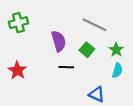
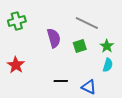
green square: (87, 50) -> (80, 46), turned 32
black line: (66, 67) -> (61, 81), moved

